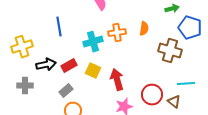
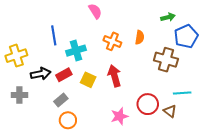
blue pentagon: (190, 28) -> (186, 36), turned 30
orange cross: (117, 33) -> (112, 41), turned 30
cyan cross: (93, 42) -> (76, 51), moved
red arrow: (117, 80) -> (114, 76), moved

